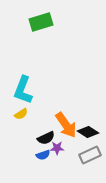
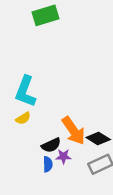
blue semicircle: (43, 155) -> (48, 164), turned -72

